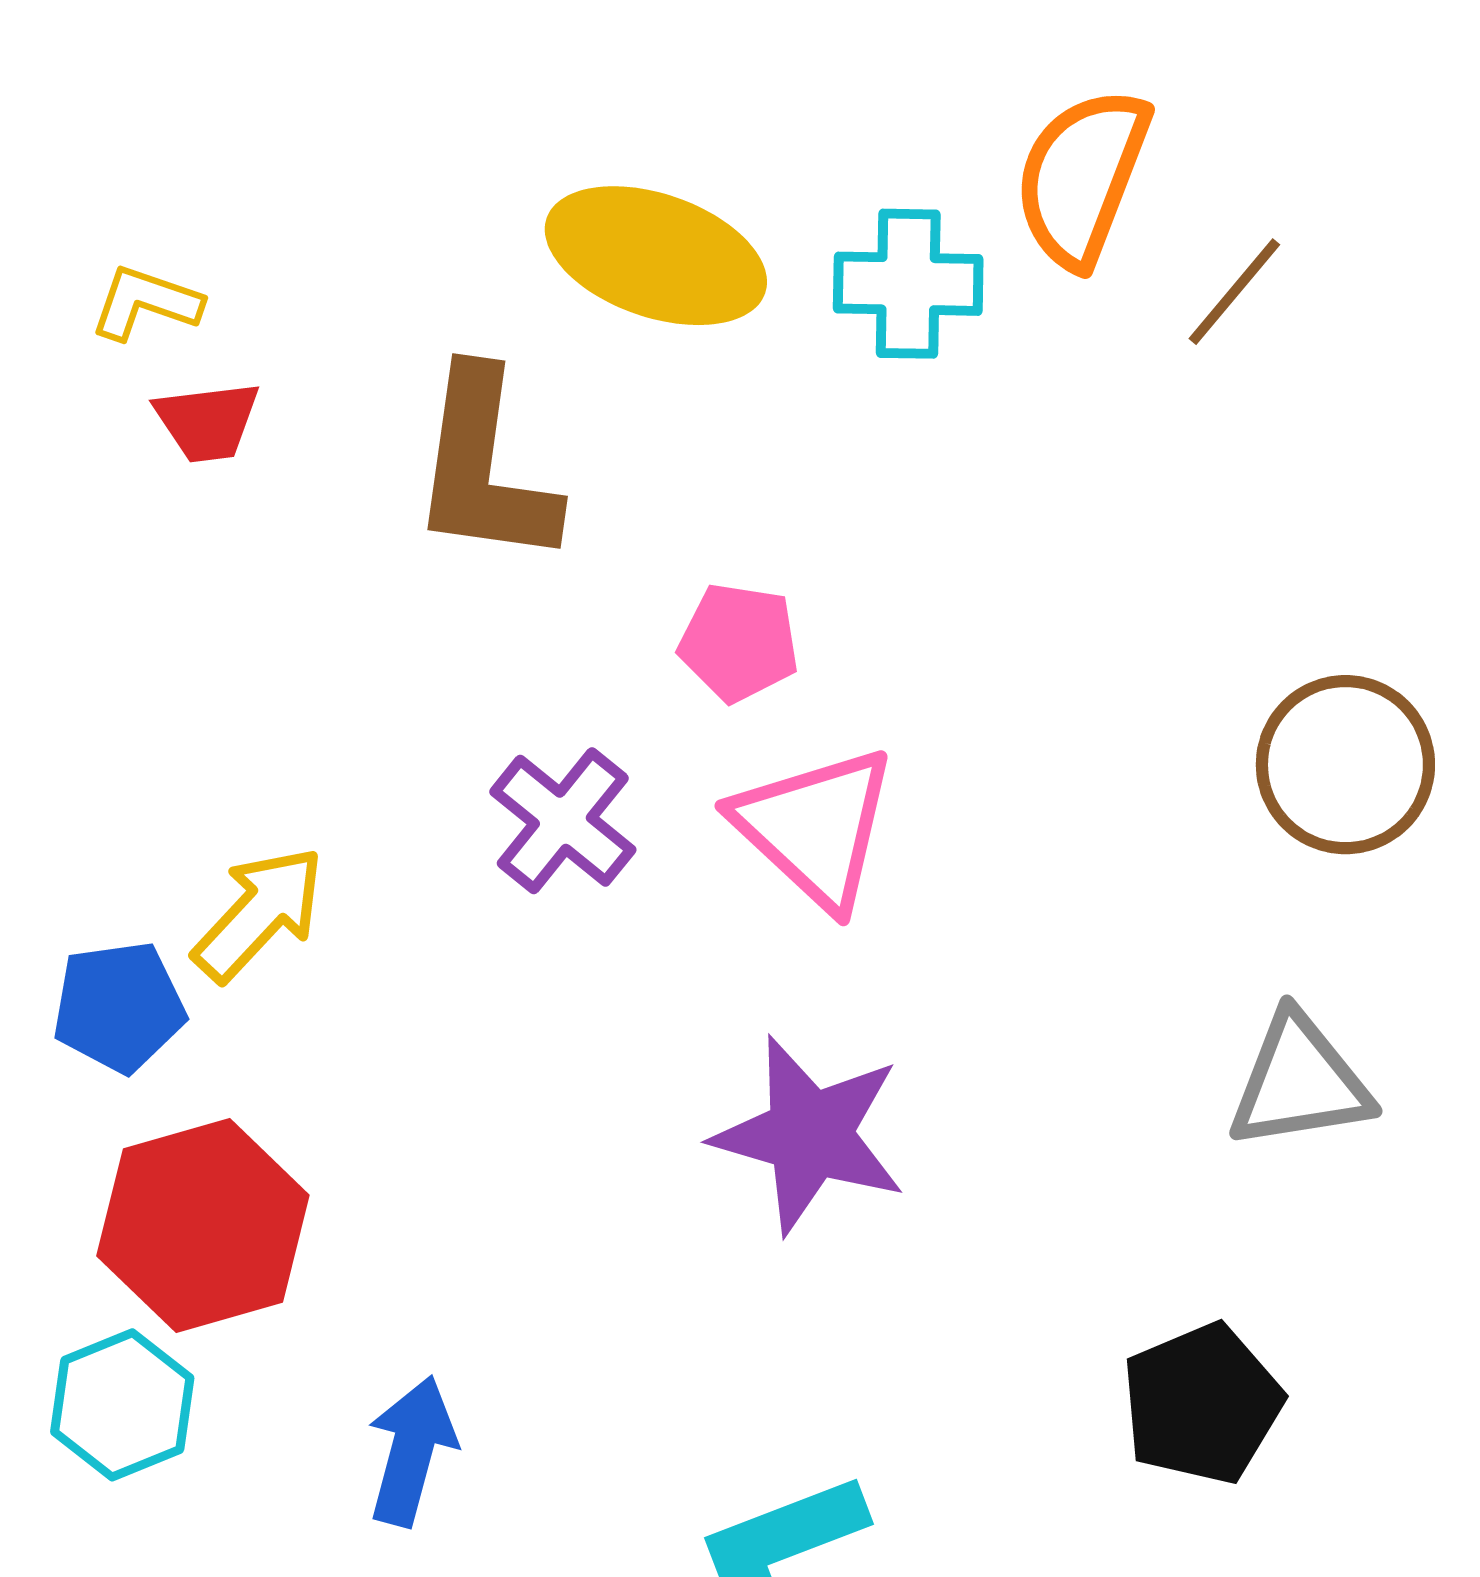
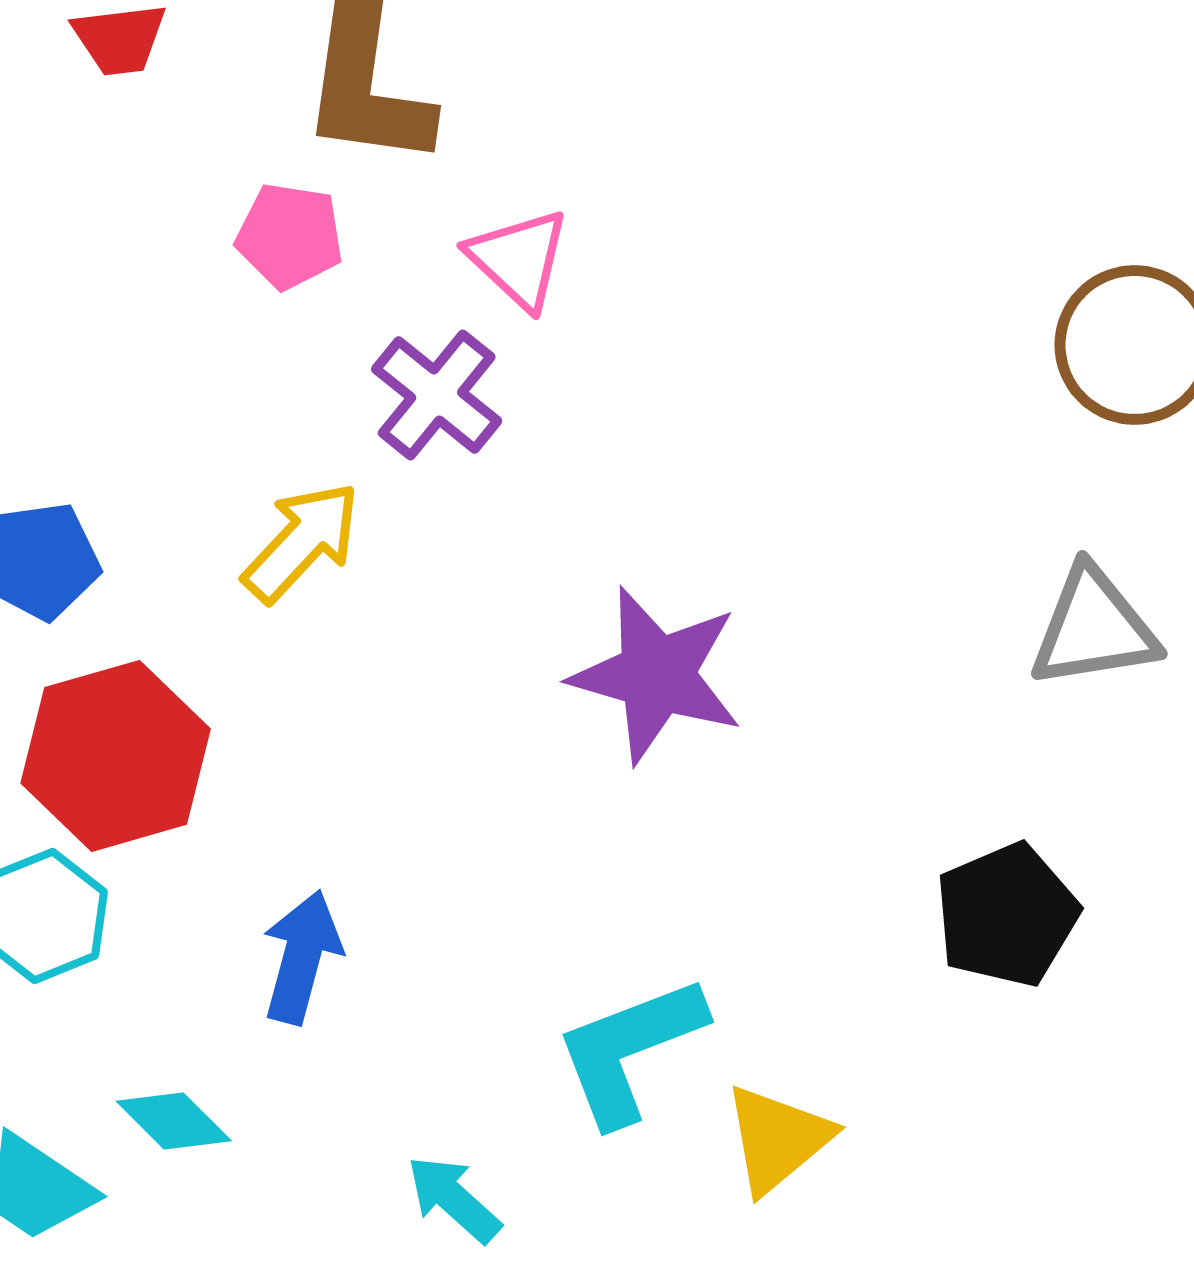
pink pentagon: (739, 642) -> (290, 236), moved
pink triangle: (815, 827) -> (519, 259), moved, size x0.7
yellow arrow: (259, 914) -> (302, 542), moved

